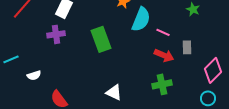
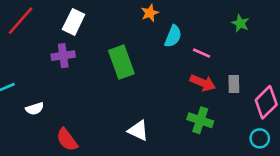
cyan semicircle: (141, 19) -> (173, 36), size x0.7
gray rectangle: (187, 47) -> (234, 84), moved
green cross: (162, 84) -> (200, 120), turned 30

